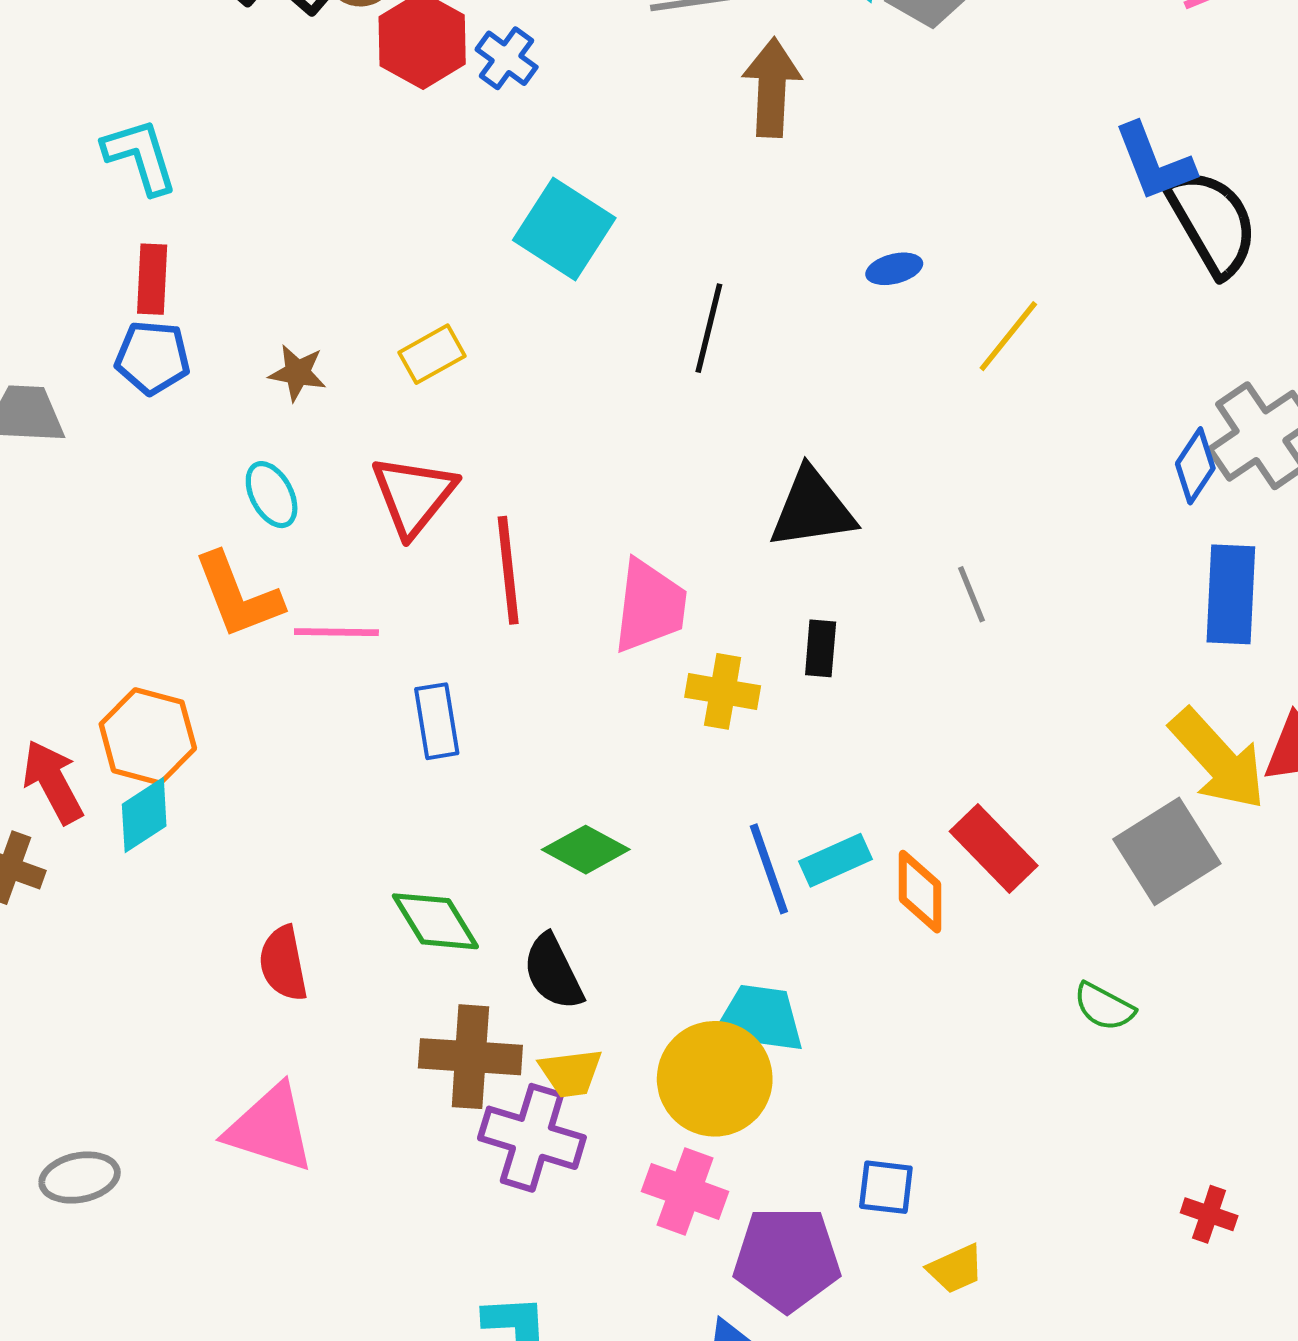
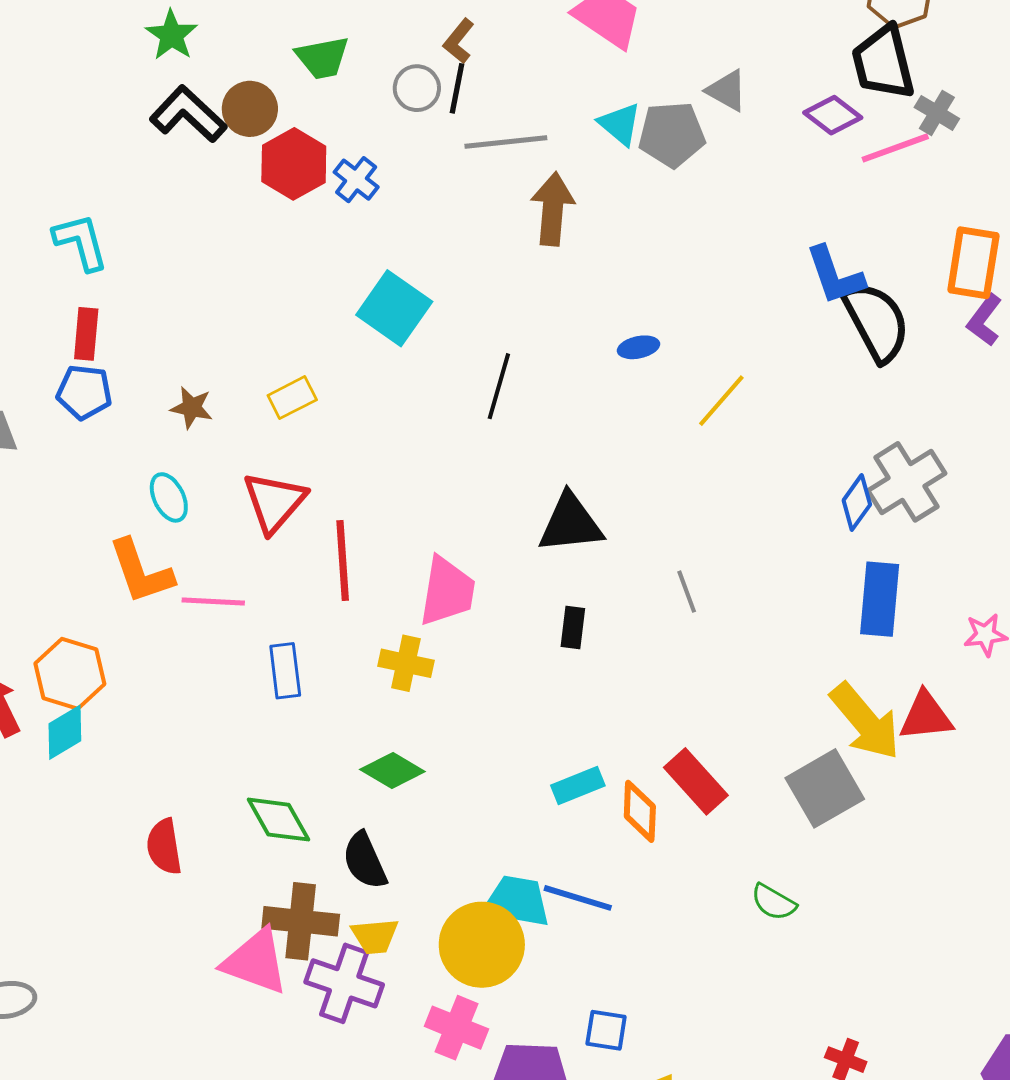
yellow cross: (723, 691) -> (406, 663), moved
blue line: (769, 869) -> (578, 898), moved, turned -56
pink triangle: (270, 1128) -> (255, 962), moved

